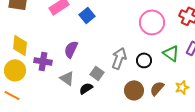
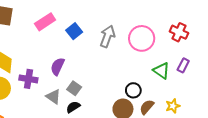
gray arrow: (119, 58) -> (107, 36), moved
black circle: (144, 60) -> (133, 90), moved
gray square: (97, 73) -> (74, 88), moved

